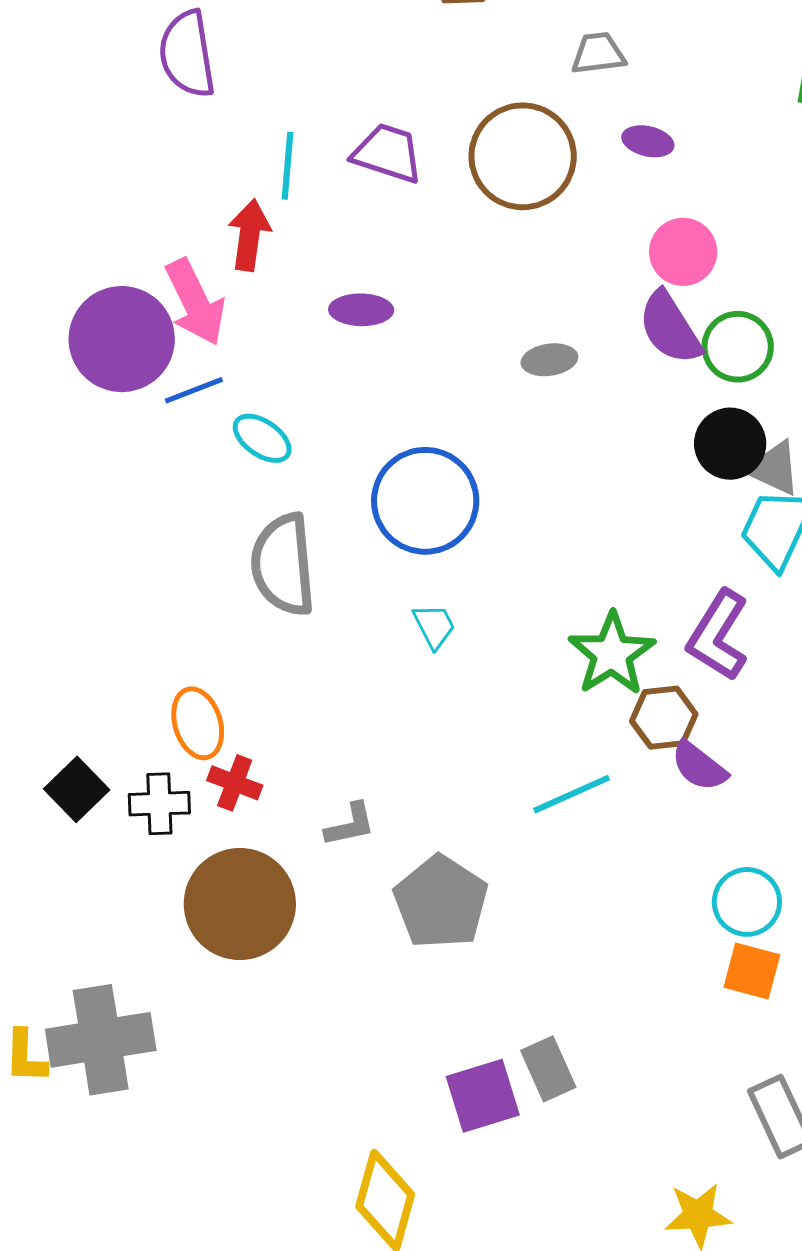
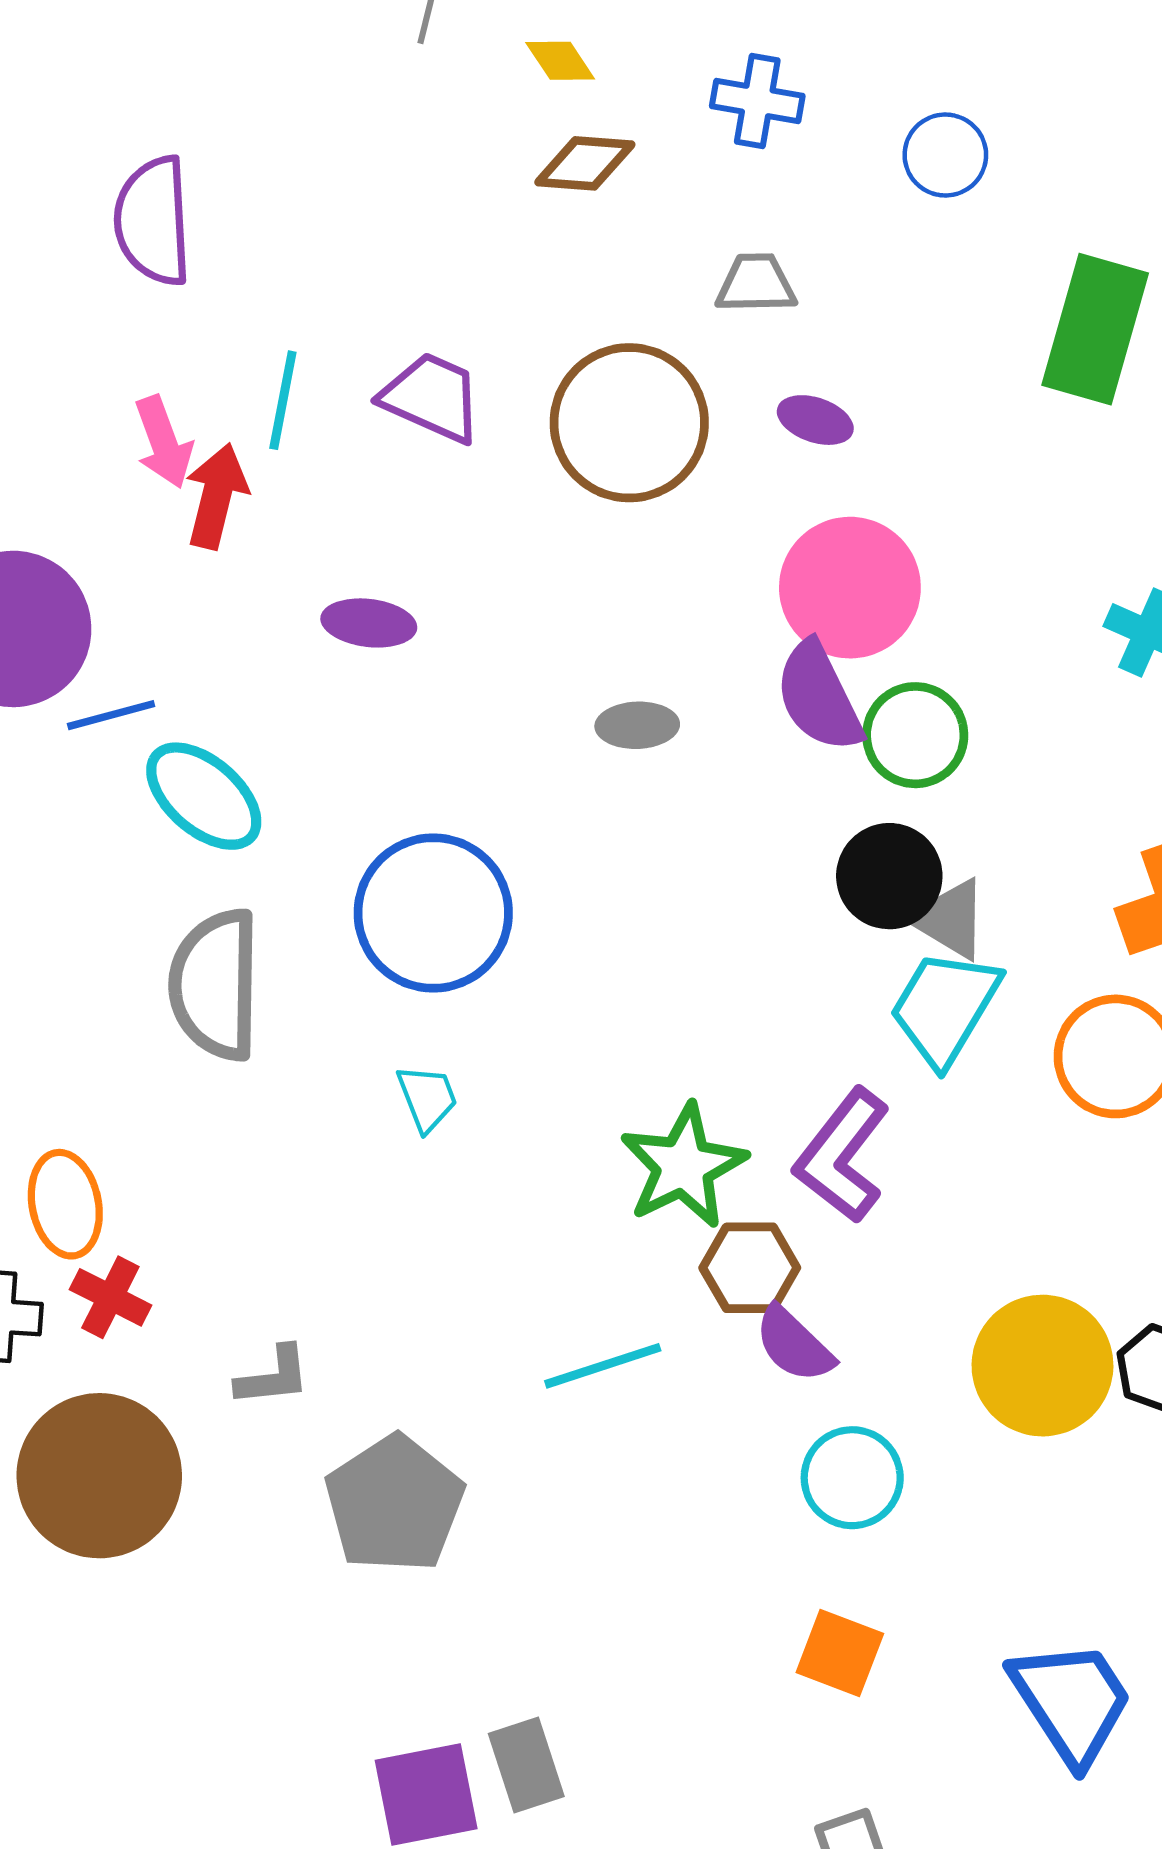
pink circle: (683, 252) -> (850, 588), size x1.4
pink arrow: (195, 302) -> (163, 442), moved, size x0.7
cyan ellipse: (262, 438) -> (204, 796), size x1.4
cyan circle: (747, 902) -> (852, 1478), moved

